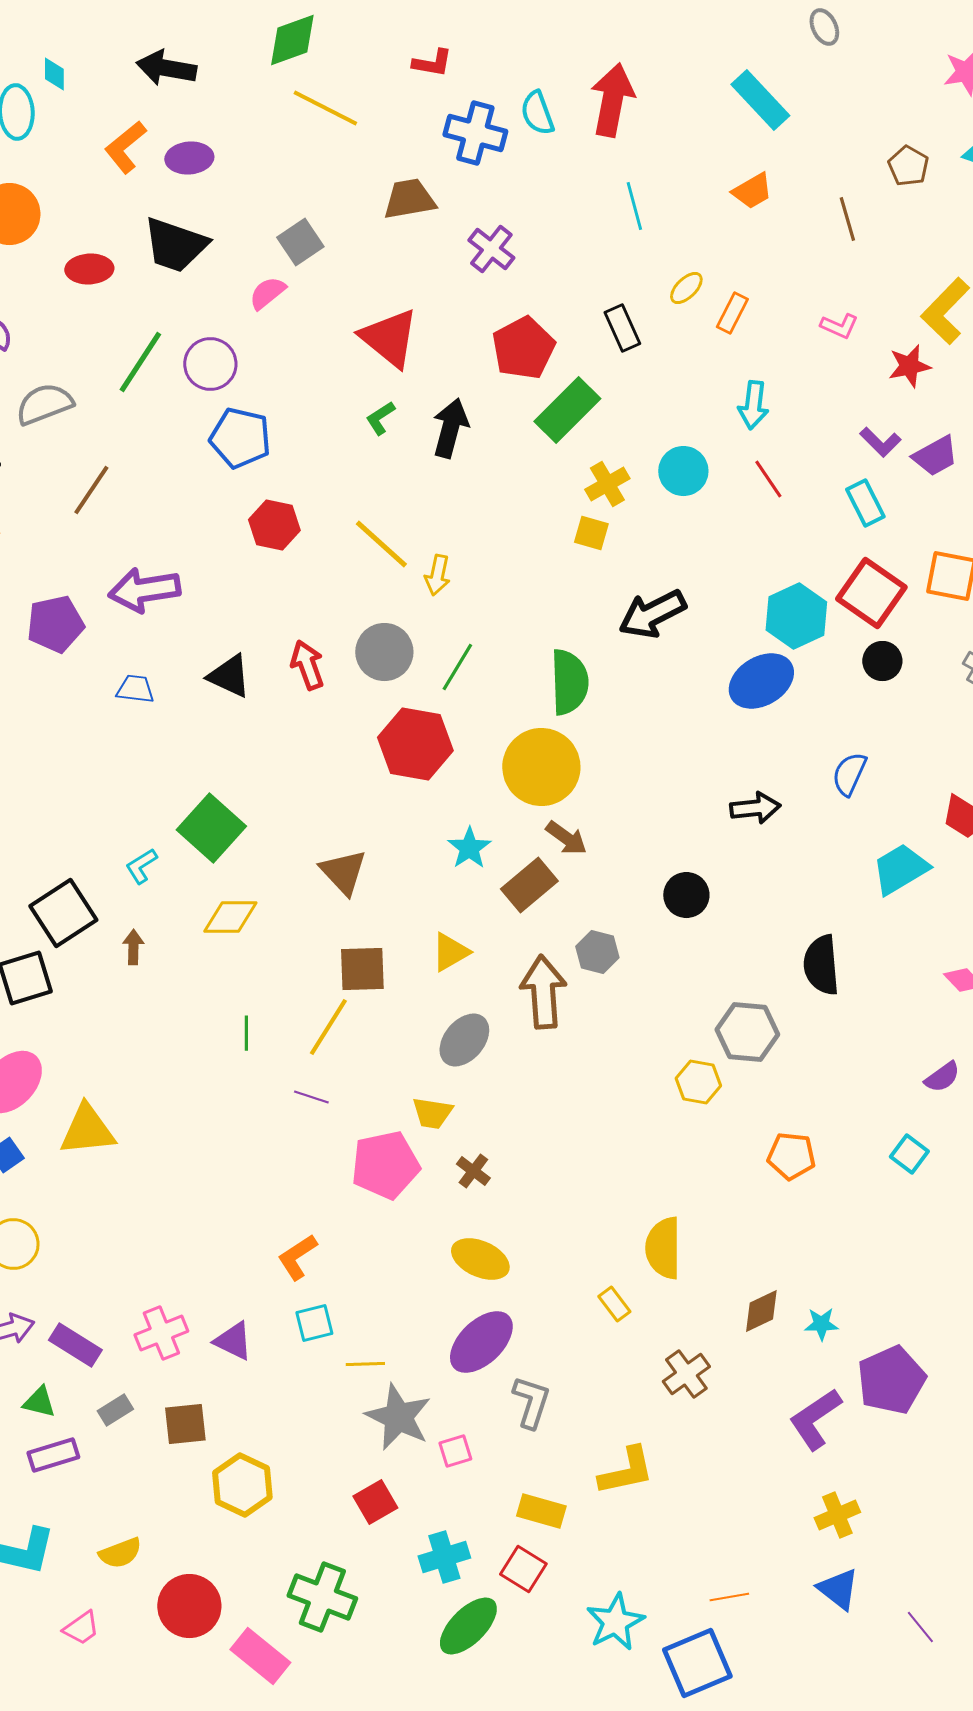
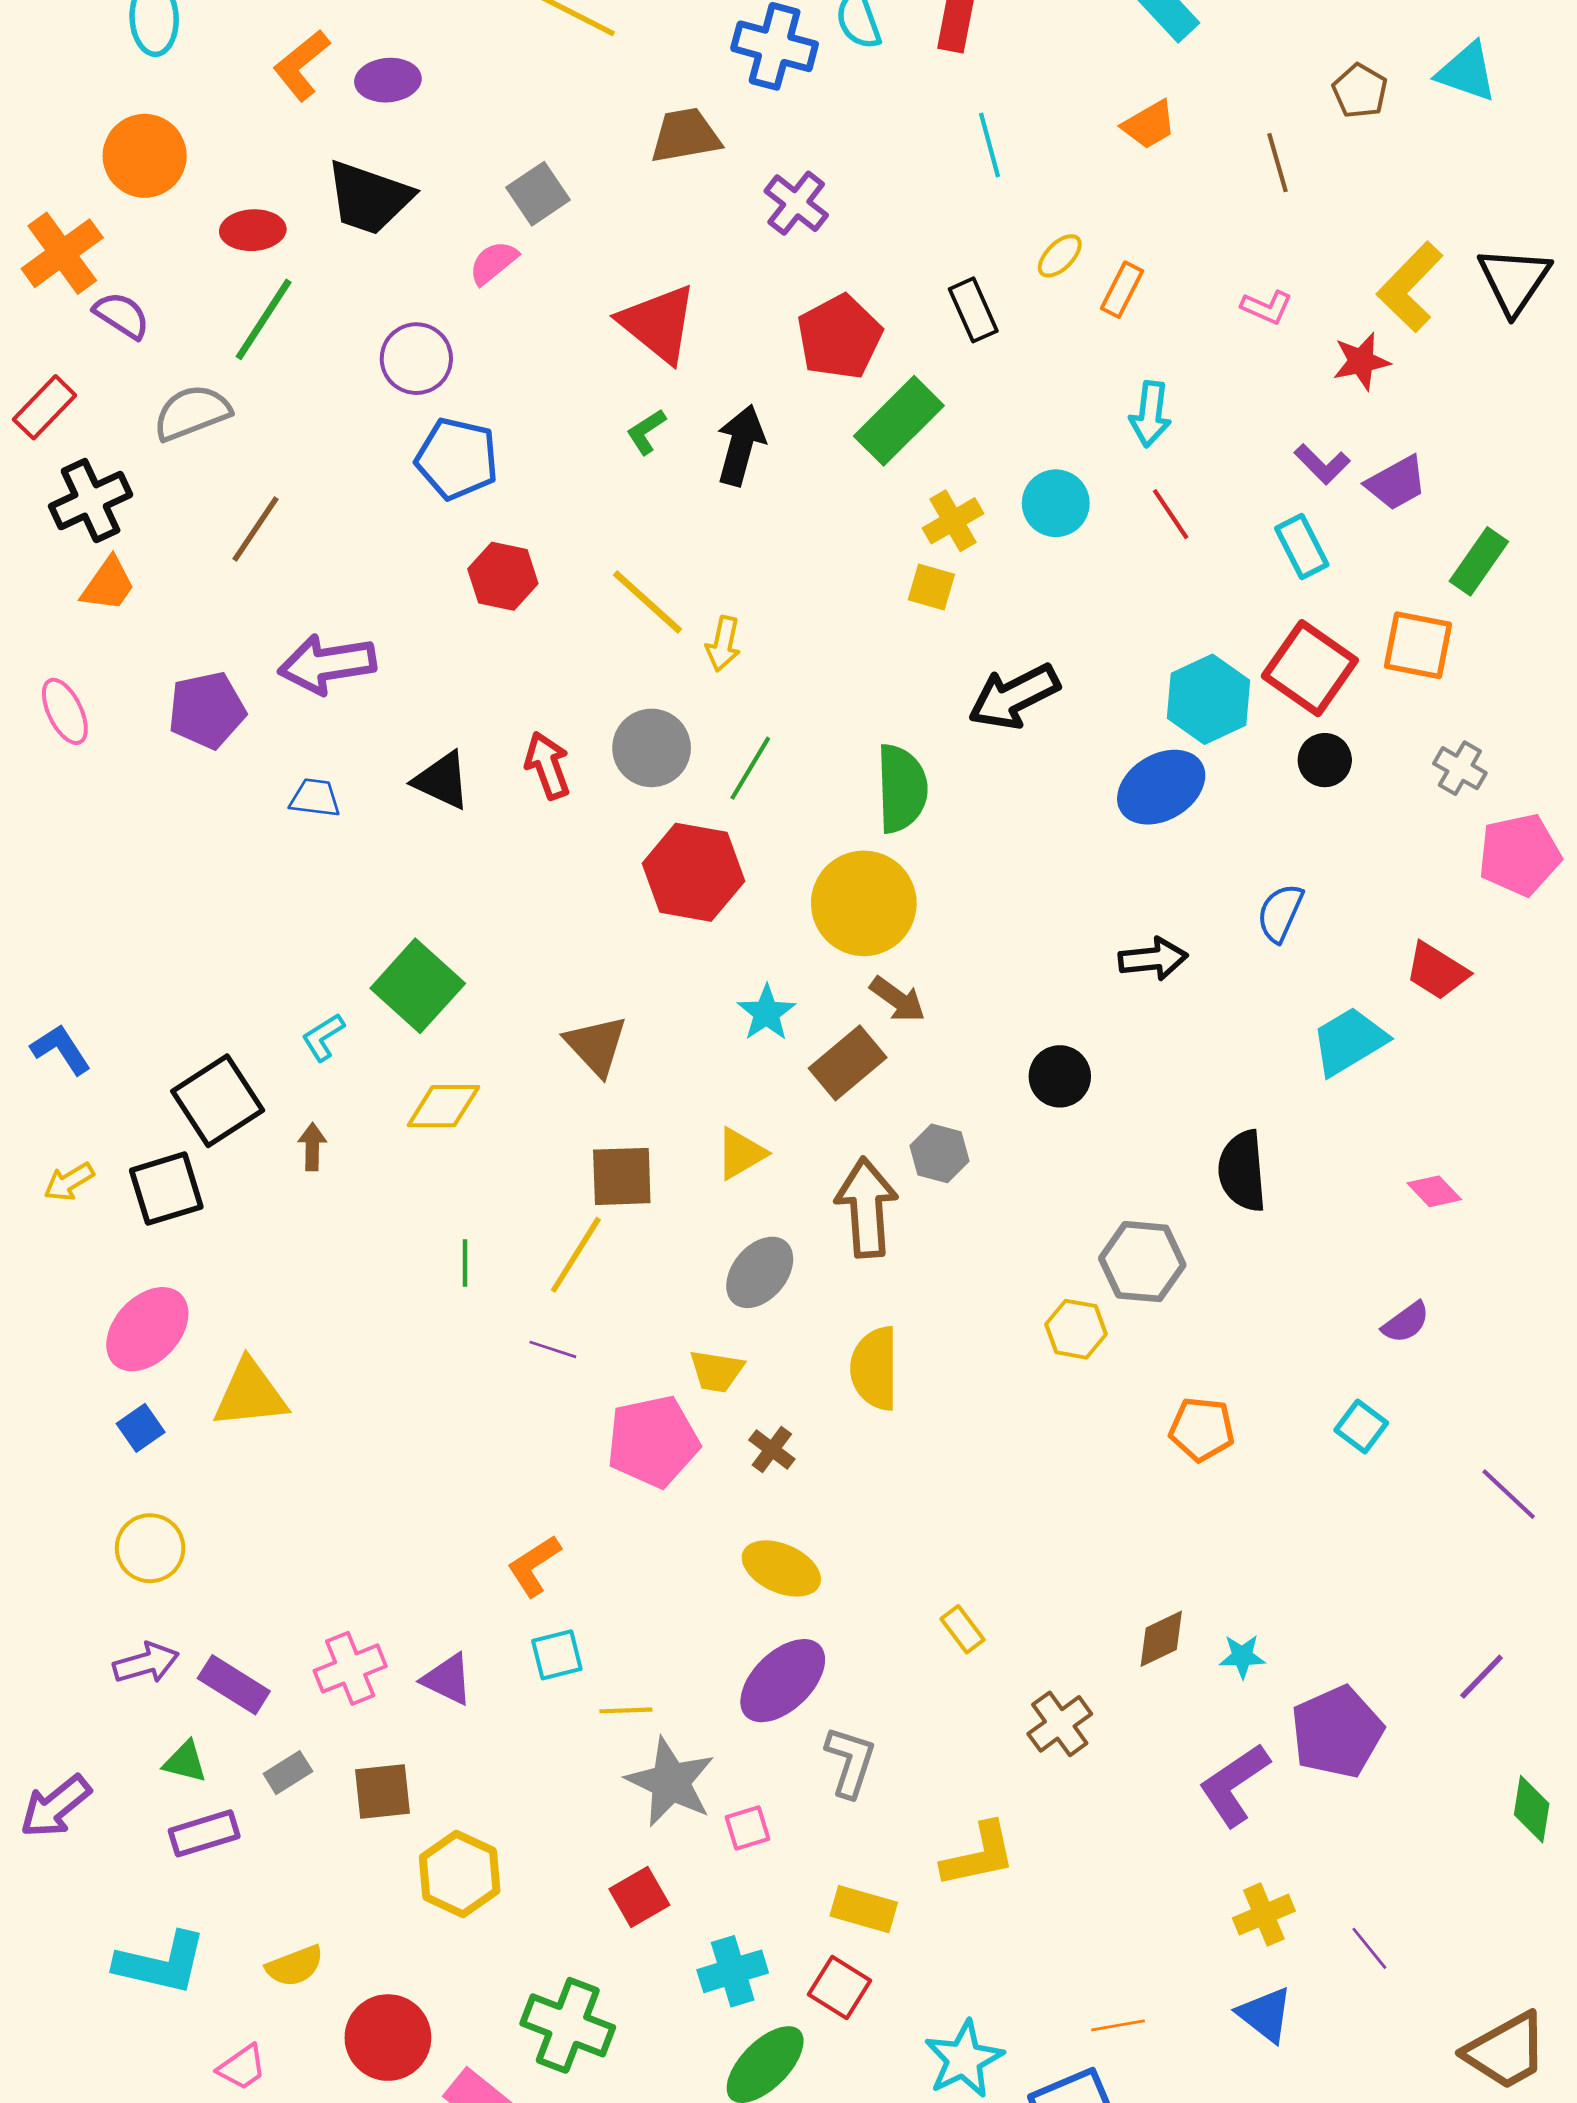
green line: (140, 362) -> (264, 319), moved
yellow semicircle: (663, 1248) -> (875, 1368), moved
purple line: (920, 1627) -> (1369, 1948), moved

